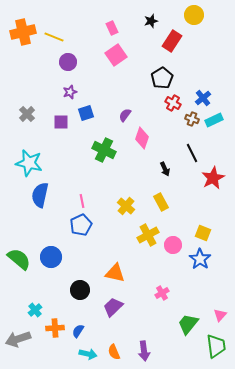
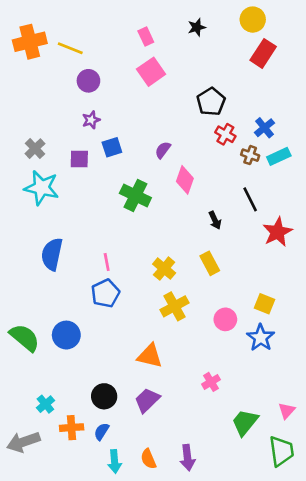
red rectangle: (172, 41) -> (263, 53), moved
cyan star: (29, 163) -> (42, 188), moved
yellow cross: (148, 235) -> (175, 306), moved
black circle: (80, 290) -> (104, 396), moved
cyan arrow: (88, 354) -> (115, 461), turned 72

